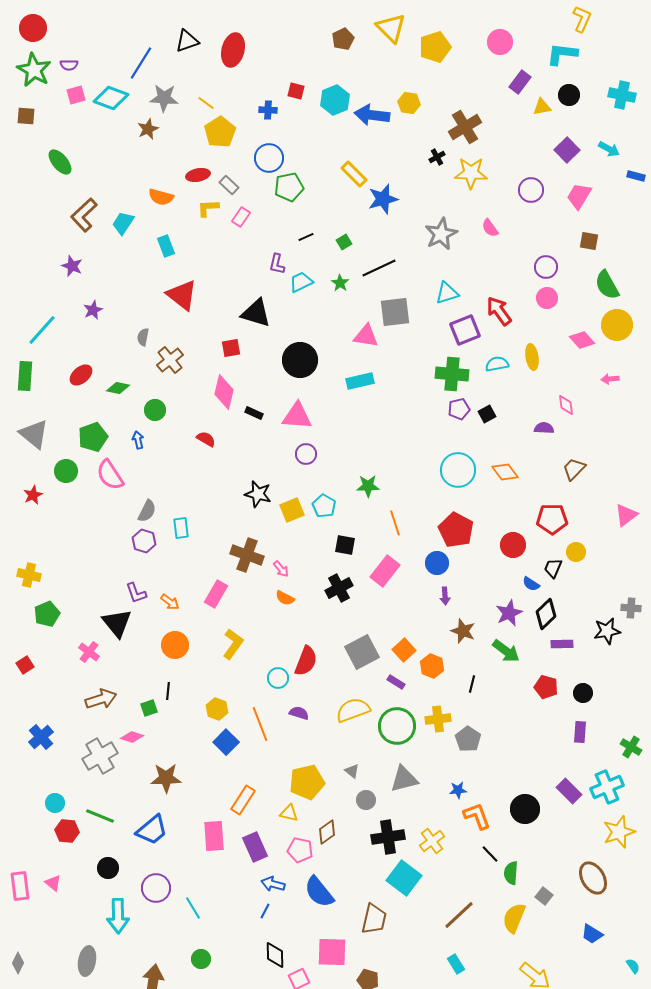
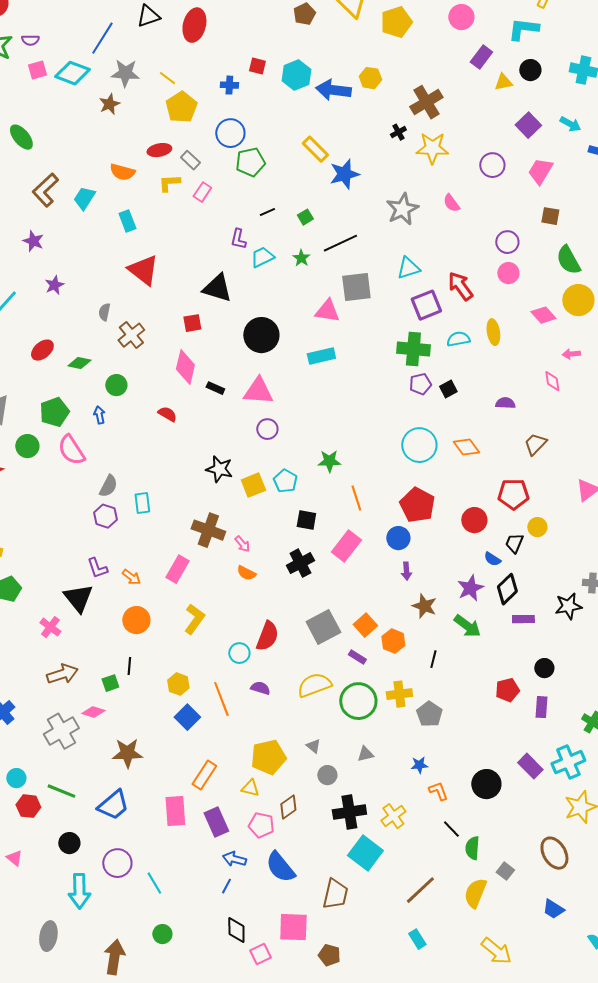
pink diamond: (566, 405) -> (552, 381), moved
red pentagon: (546, 687) -> (507, 690), moved, turned -30
gray triangle: (404, 779) -> (365, 754), size x0.6
orange L-shape: (477, 816) -> (438, 791), size x0.7

